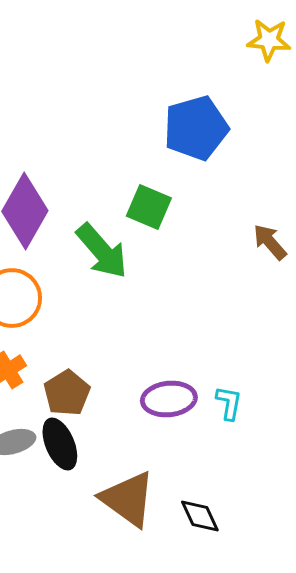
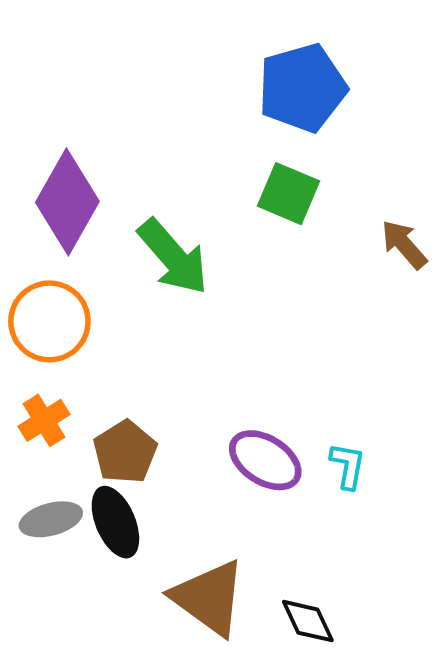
green square: (149, 207) -> (289, 194), moved
purple ellipse: (169, 399) -> (265, 460), turned 38

